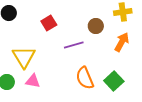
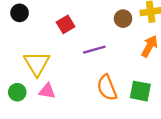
brown circle: (96, 26) -> (123, 19), moved
green square: (114, 81) -> (140, 91), turned -36

